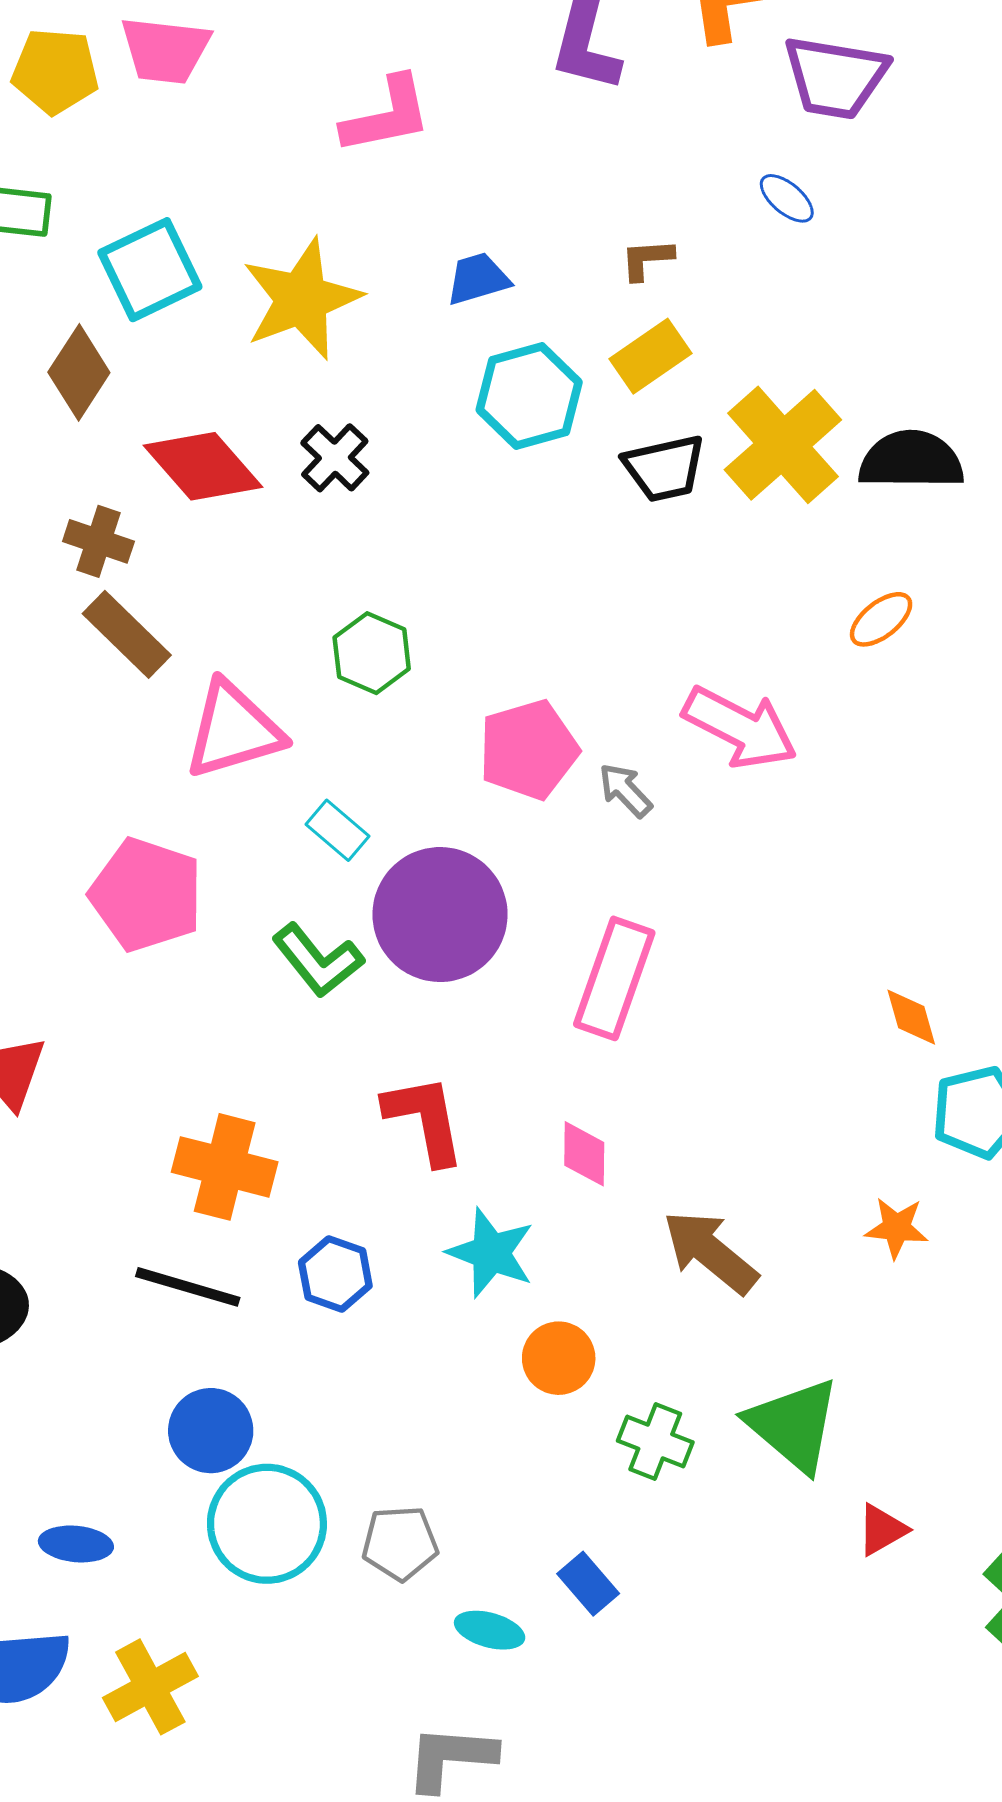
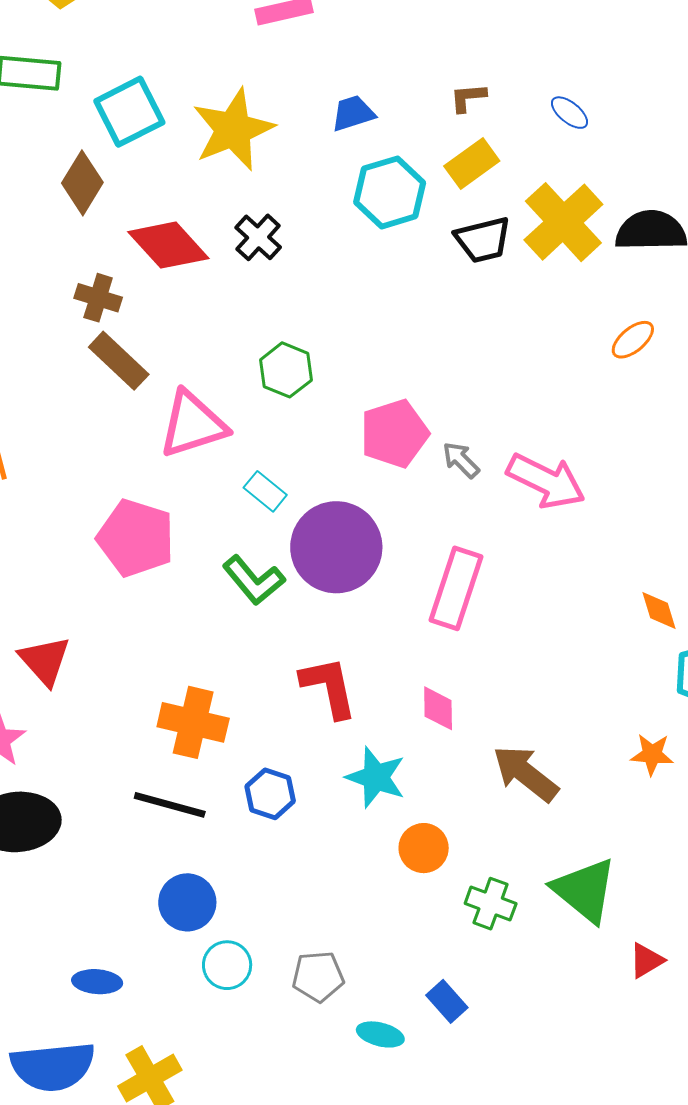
blue ellipse: (787, 198) -> (569, 113), moved
pink arrow: (740, 727) -> (546, 481), moved
cyan circle: (267, 1524) -> (227, 965), size x0.6

